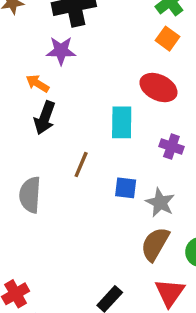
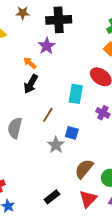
purple star: (61, 51) -> (47, 46), turned 30
gray star: (160, 203) -> (56, 145), moved

